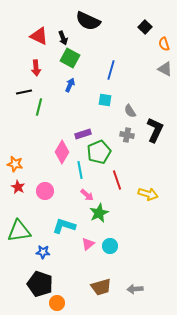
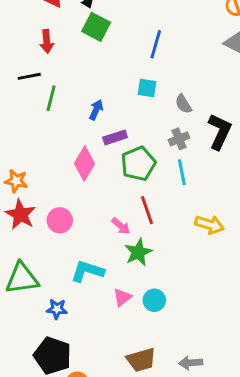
blue arrow: (70, 85) -> (96, 110), moved
gray cross: (127, 135) -> (179, 139), turned -32
cyan line: (80, 170) -> (182, 172), moved
red line: (117, 180) -> (147, 210), moved
red star: (18, 187) -> (21, 214), size x1.5

